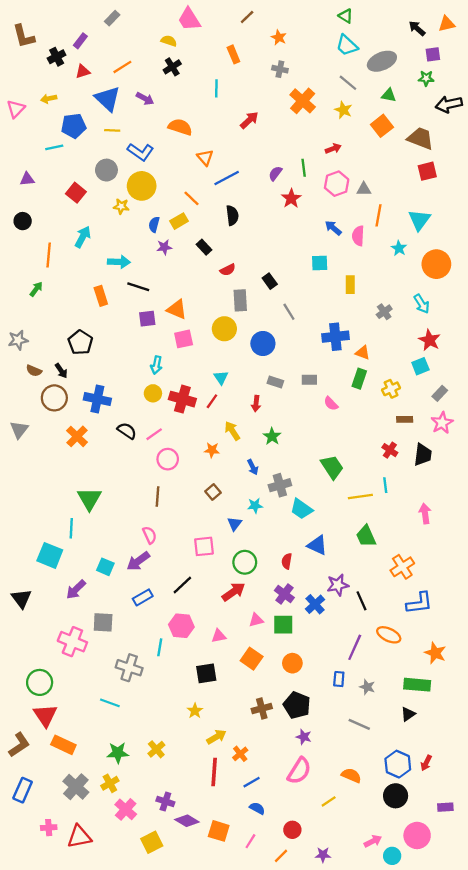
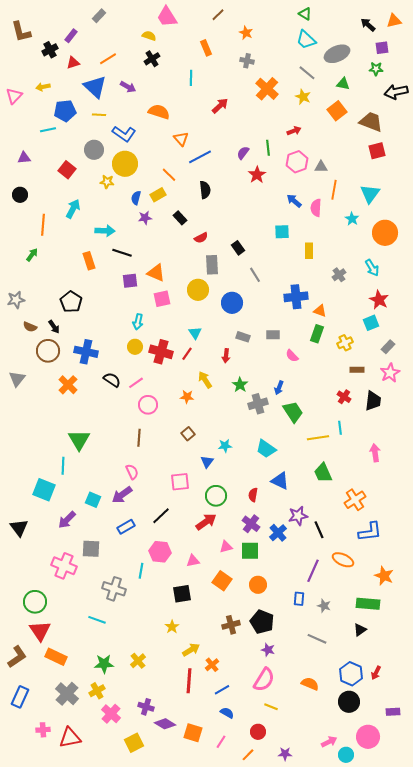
blue arrow: (253, 467) -> (279, 388), moved, turned 48
gray cross: (280, 485) -> (258, 404), moved
yellow line: (329, 801) -> (271, 707), moved, turned 56

